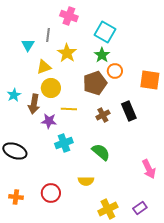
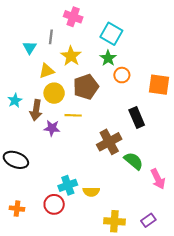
brown pentagon: (95, 83) -> (86, 87), moved
brown cross: (103, 115) -> (109, 142), moved, size x1.6
cyan cross: (64, 143) -> (68, 185), moved
green semicircle: (101, 152) -> (134, 161), moved
yellow cross: (108, 209) -> (114, 221), turned 30

